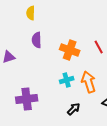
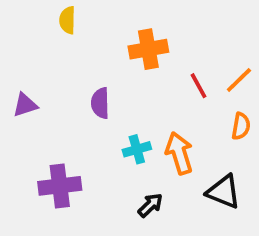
purple semicircle: (37, 40) -> (100, 103), moved
orange cross: (70, 50) -> (148, 49), moved, turned -30

